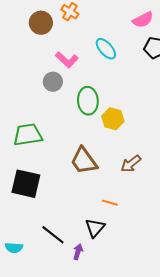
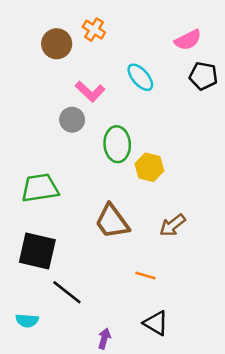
black triangle: (95, 228) -> (156, 323), moved, turned -40
black line: (53, 235) -> (67, 292), moved
cyan semicircle: (14, 248) -> (27, 321), moved

